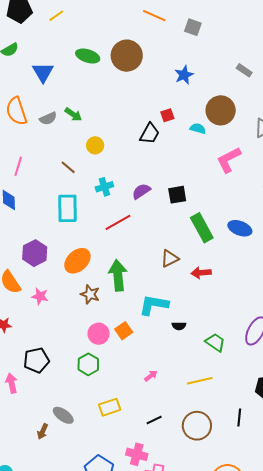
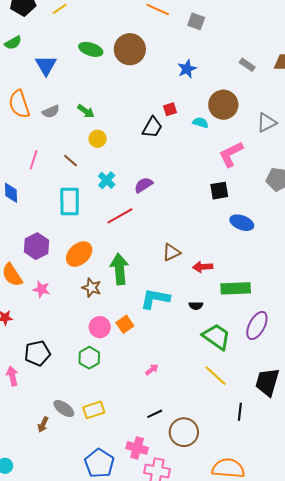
green arrow: (73, 114) -> (86, 111), moved
pink line: (18, 166) -> (34, 160), moved
cyan cross: (104, 187) -> (107, 180), turned -30
black square: (177, 195) -> (219, 191), moved
green rectangle: (202, 228) -> (236, 288), moved, turned -64
black semicircle: (179, 326) -> (196, 306), moved
green trapezoid: (215, 342) -> (216, 337), size x1.4
yellow line: (200, 381) -> (216, 376), moved, turned 55
yellow rectangle: (110, 407) -> (94, 410), moved
brown circle: (197, 426) -> (184, 432), moved

